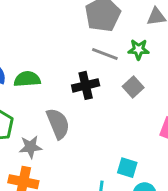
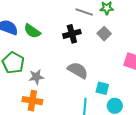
green semicircle: (27, 79) -> (32, 31), turned -138
gray semicircle: (58, 124) -> (78, 70), moved, turned -35

